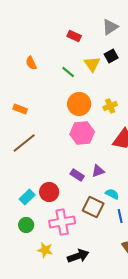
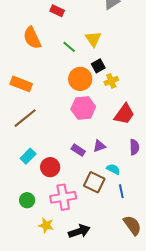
red rectangle: (74, 36) -> (57, 11), moved
black square: (111, 56) -> (98, 66), moved
orange semicircle: (31, 63) -> (32, 38), size x1.6
orange rectangle: (20, 109) -> (21, 84), size x1.5
cyan rectangle: (27, 197) -> (28, 156), moved

